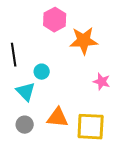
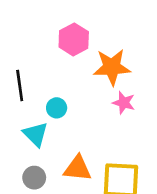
pink star: (102, 82) -> (124, 103), moved

